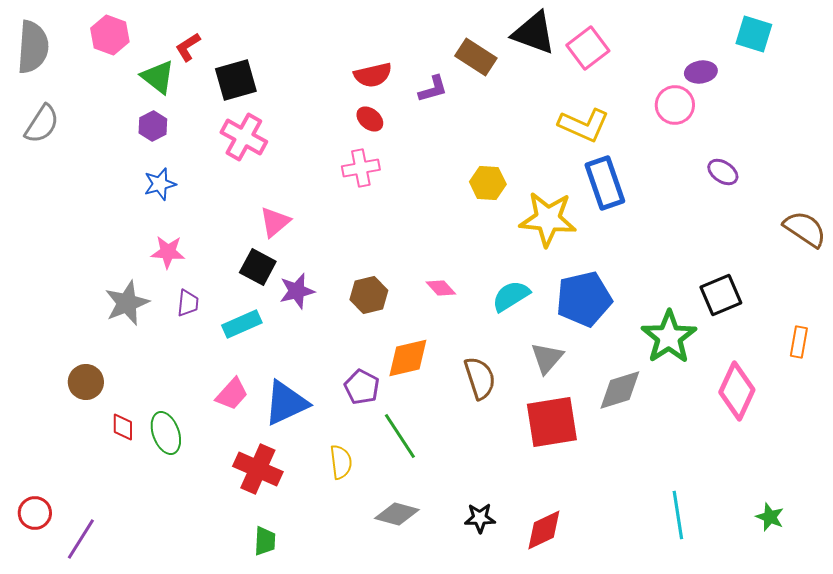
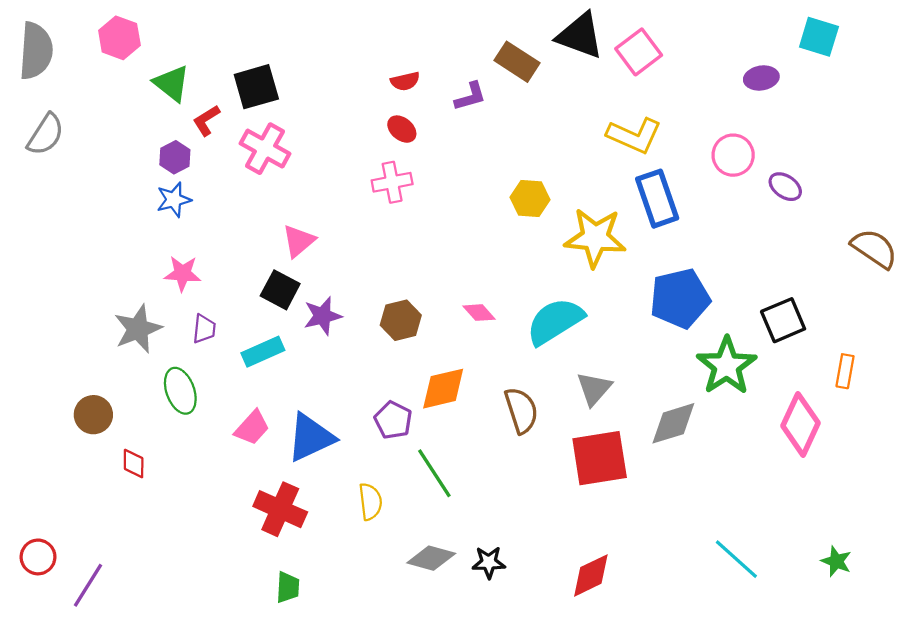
red L-shape: (188, 47) -> (206, 120), moved
red semicircle: (373, 75) -> (405, 81), size x0.7
pink circle: (675, 105) -> (733, 155), moved
purple hexagon: (153, 126) -> (175, 157), moved
cyan semicircle: (511, 296) -> (555, 321), size x1.4
blue pentagon: (584, 299) -> (680, 298), moved
orange rectangle: (799, 342) -> (845, 371), moved
green ellipse: (166, 433) -> (180, 391), moved
cyan line: (678, 515) -> (736, 559), turned -39
black star: (480, 518) -> (489, 562), moved

